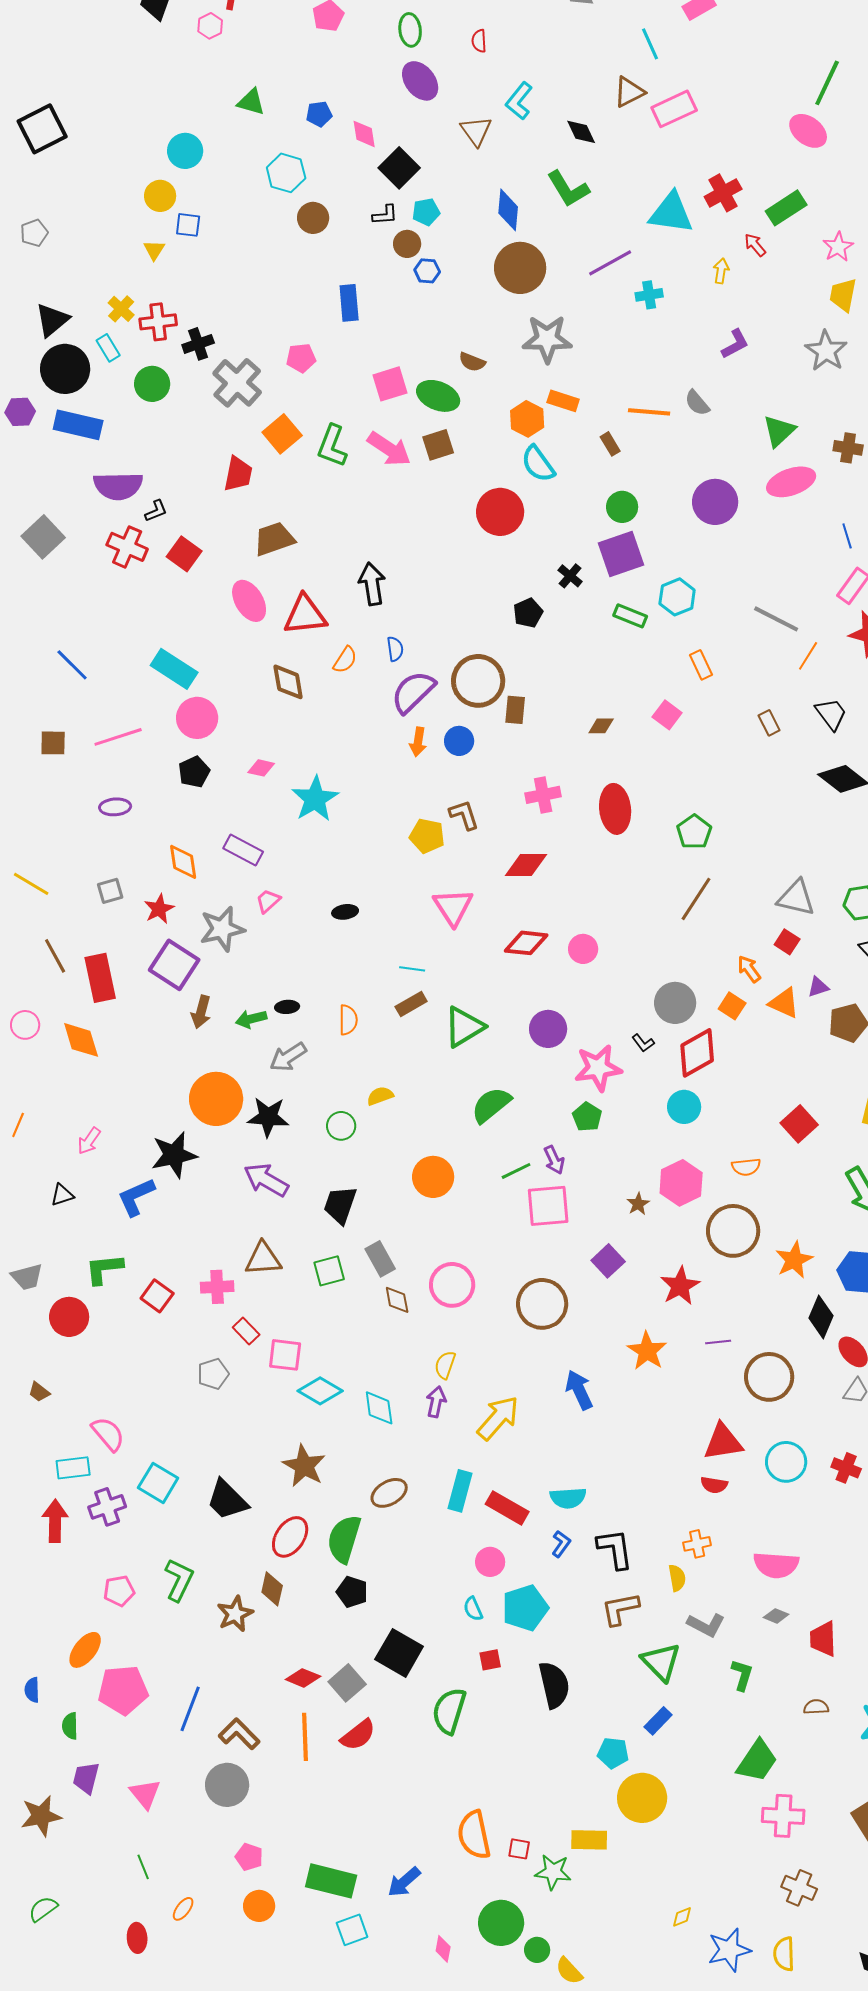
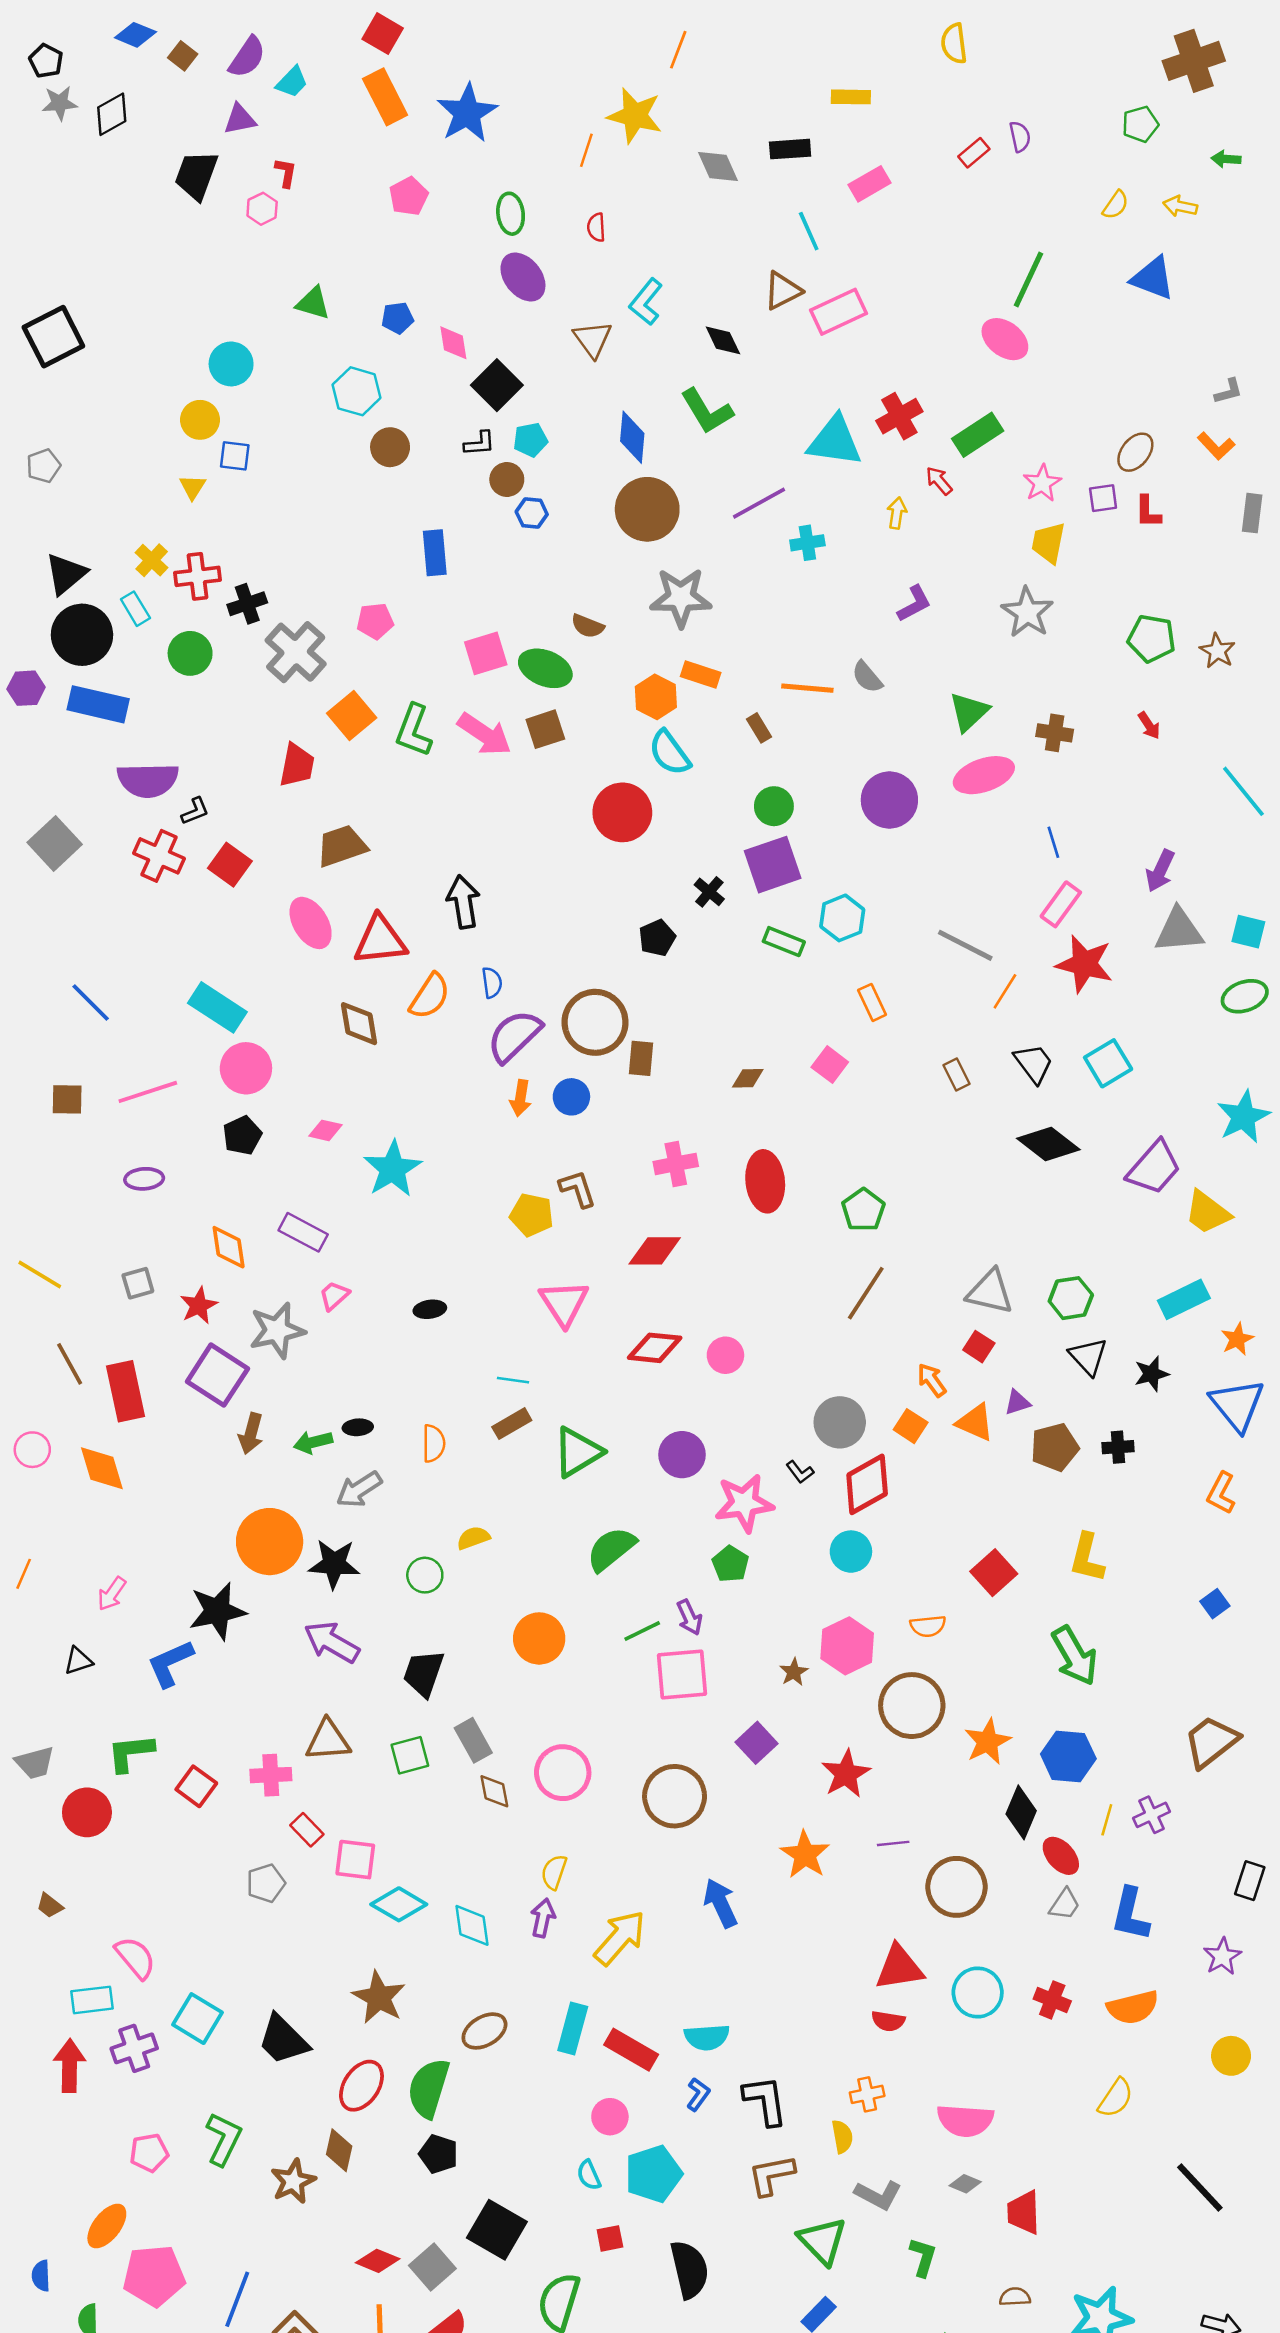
orange semicircle: (345, 660) -> (430, 996), size x1.4

